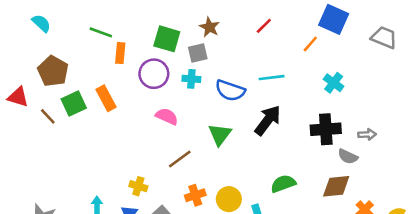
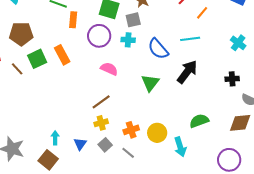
orange line: (310, 44) -> (202, 13), moved
brown pentagon: (53, 71) -> (21, 34), turned -30
blue semicircle: (230, 91) -> (158, 49), turned 30
black cross: (326, 129) -> (232, 79), size x0.6
brown line: (180, 159) -> (101, 102), moved
yellow cross: (138, 186) -> (101, 123), moved, turned -32

